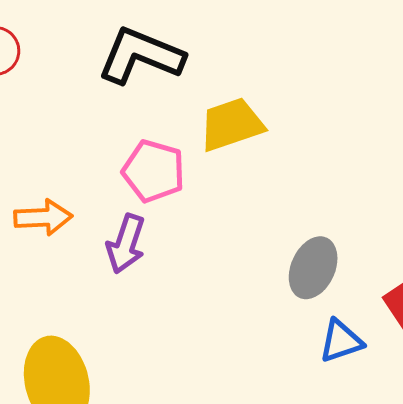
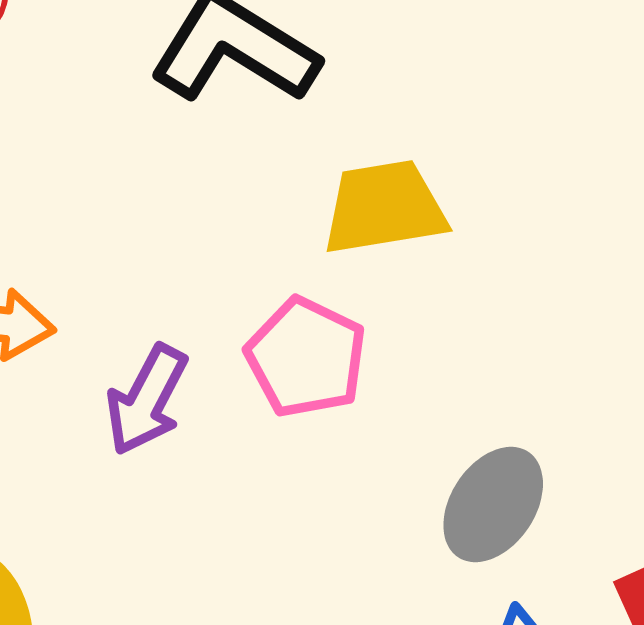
pink pentagon: (153, 171) -> (306, 357), moved

